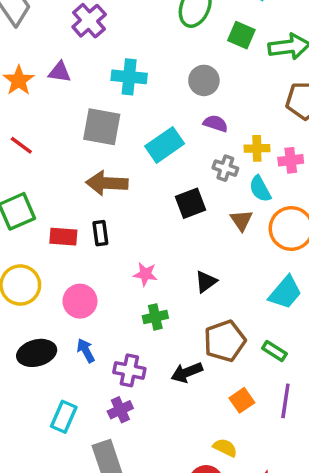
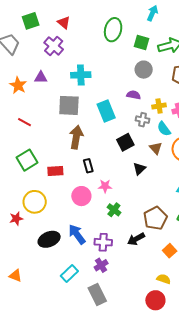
gray circle: (204, 80) -> (144, 70), moved
cyan rectangle: (165, 145) -> (106, 111), turned -70
brown arrow: (107, 183) -> (76, 137), turned 105
black rectangle: (100, 233) -> (88, 166), moved
black triangle: (206, 282) -> (139, 169), moved
pink circle: (80, 301) -> (81, 196), moved
green cross: (155, 317) -> (114, 210), turned -32
blue arrow: (86, 351) -> (77, 234), size x1.5
cyan rectangle: (64, 417) -> (69, 274), turned 30

